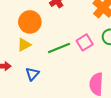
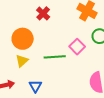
green line: (59, 48) -> (55, 57), turned 30

